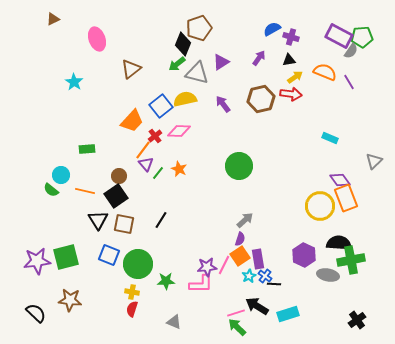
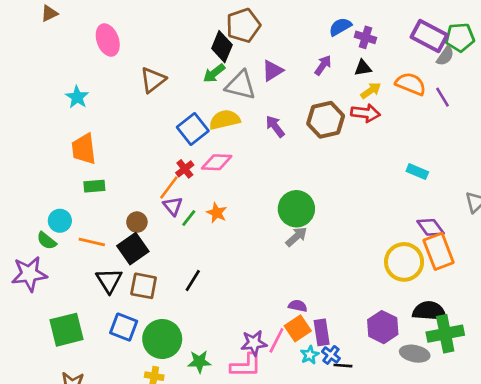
orange trapezoid: (132, 121) -> (84, 149), moved, turned 130
gray arrow: (245, 220) -> (296, 237), moved
purple semicircle: (240, 239) -> (298, 306), turned -96
purple star: (37, 261) -> (29, 274), moved

